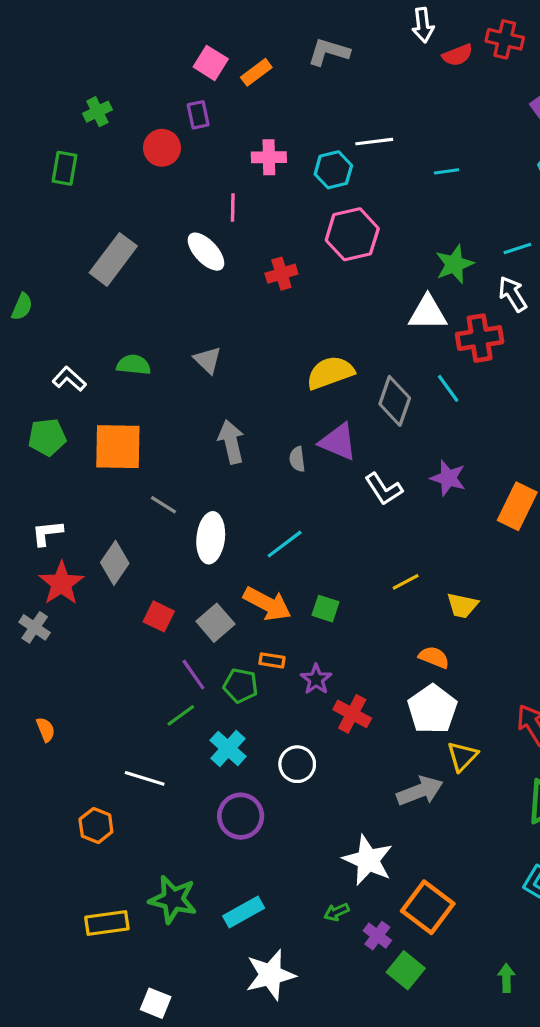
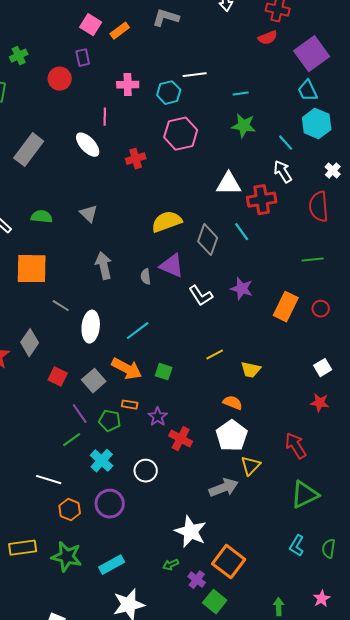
red semicircle: (458, 55) -> (268, 38), moved
cyan line: (517, 248) -> (286, 143), turned 66
green star: (454, 264) -> (244, 126), moved, turned 30
orange hexagon: (96, 826) -> (70, 510), moved
yellow rectangle: (107, 923) -> (23, 548), moved

